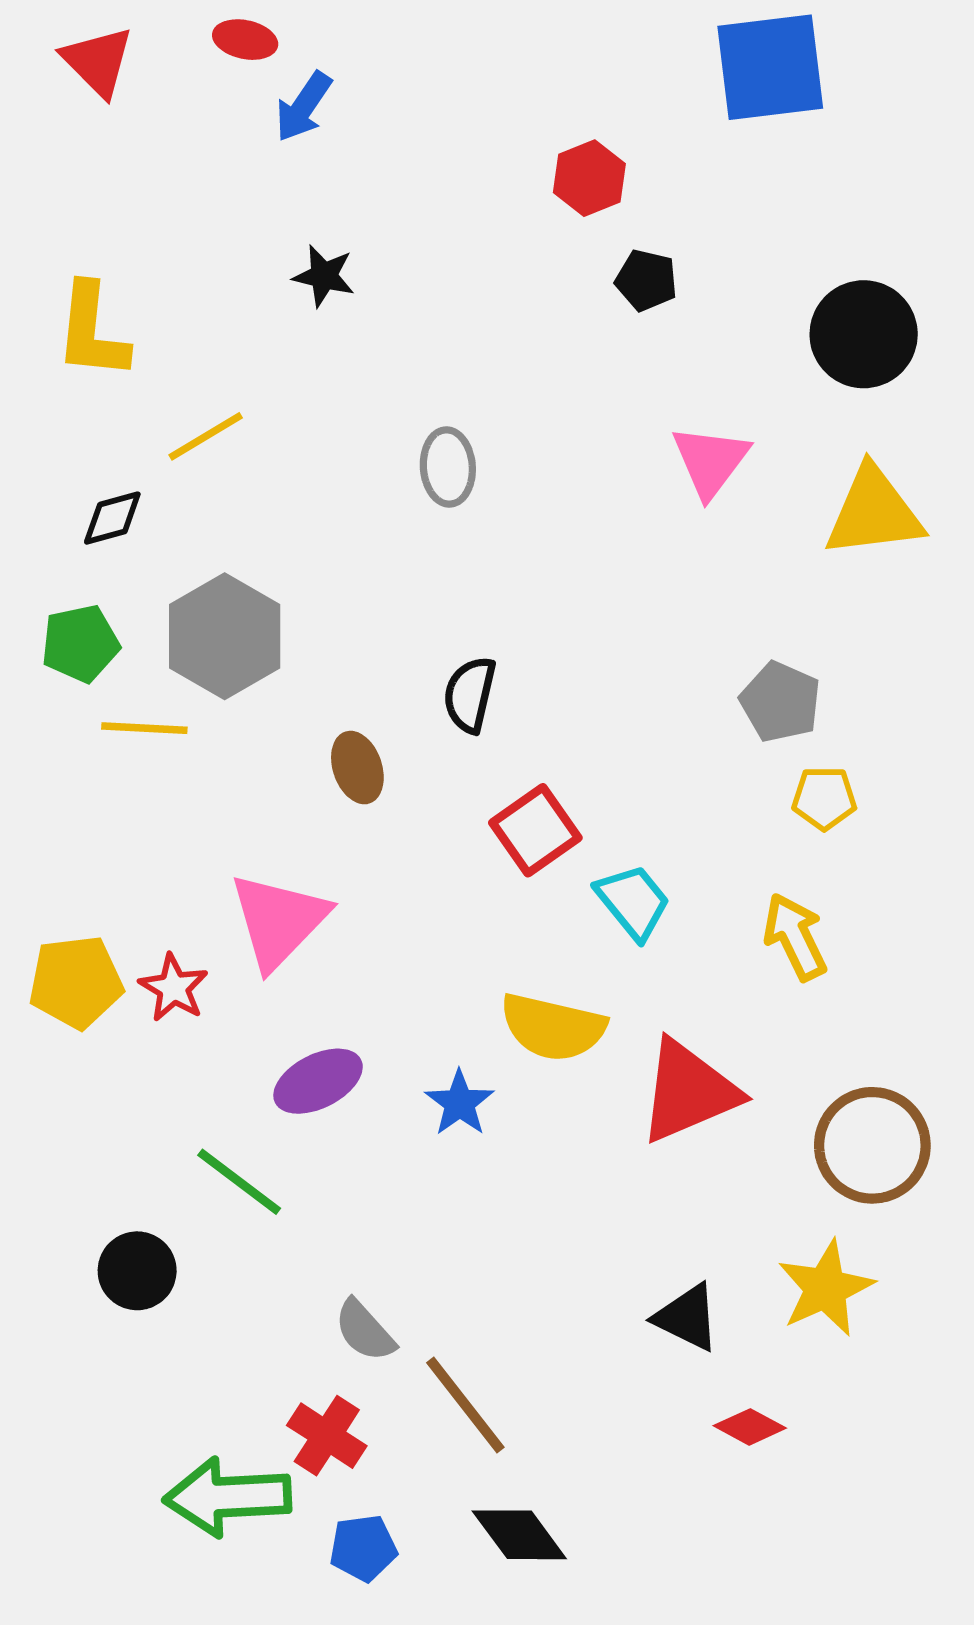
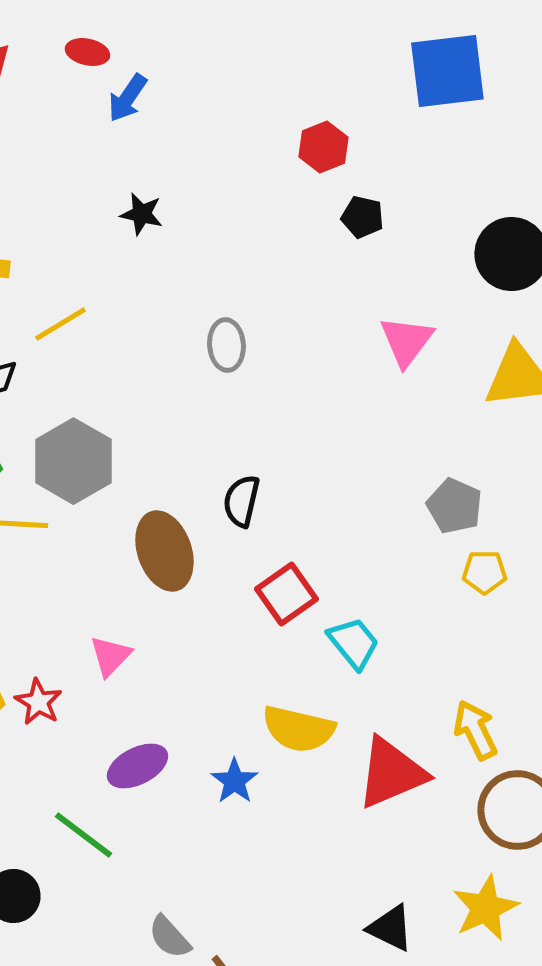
brown ellipse: (357, 768) -> (164, 551), size x1.6
pink triangle: (279, 921) -> (110, 656), size x0.6
yellow arrow: (795, 937) -> (475, 730), moved

